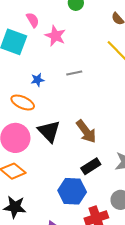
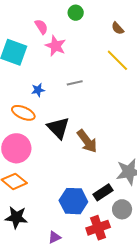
pink semicircle: (33, 20) -> (41, 27), moved
black triangle: (49, 131) -> (58, 128), moved
black rectangle: (91, 166) -> (103, 192), moved

